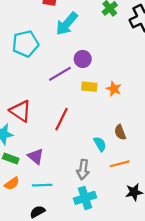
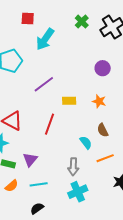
purple circle: (83, 59) -> (103, 68), moved
yellow rectangle: (89, 87) -> (69, 101), moved
orange star: (114, 89) -> (99, 101), moved
purple triangle: (36, 156) -> (30, 159), turned 35

